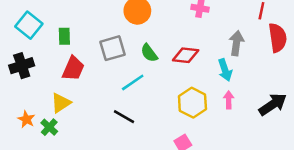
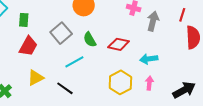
gray arrow: (236, 43) -> (153, 21), moved
gray square: (113, 48) -> (61, 33), turned -30
cyan arrow: (225, 70) -> (149, 59), turned 96
yellow triangle: (61, 103) -> (36, 78), moved

